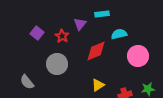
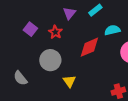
cyan rectangle: (102, 14) -> (95, 10), turned -32
purple triangle: (80, 24) -> (69, 13), moved
yellow triangle: (98, 85) -> (69, 81), moved, turned -32

